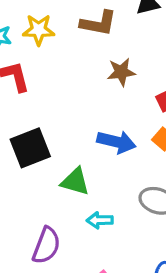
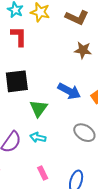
green triangle: (75, 182) -> (38, 108), turned 36
cyan arrow: (100, 220) -> (38, 137), moved

